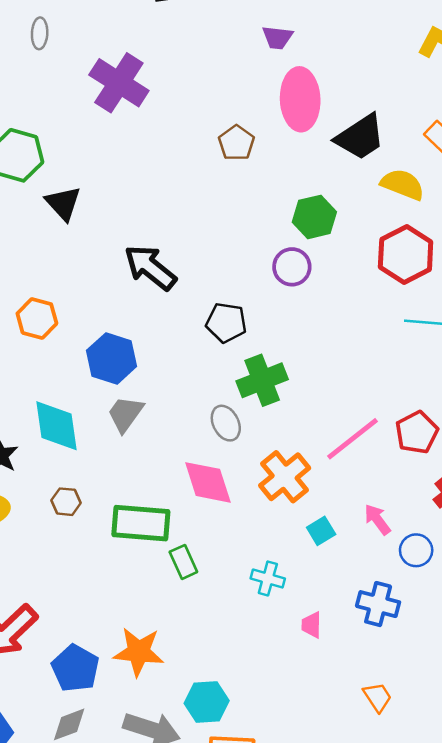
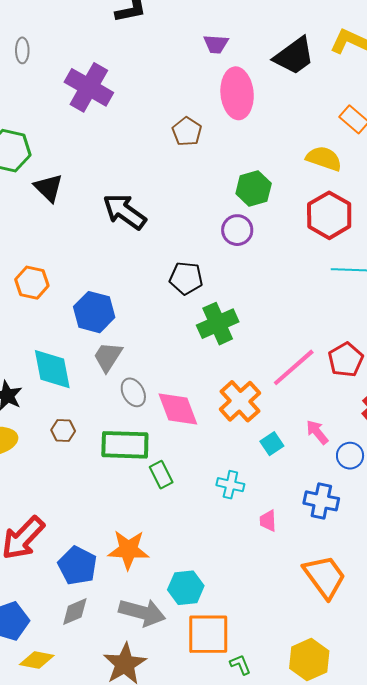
black trapezoid: (360, 137) -> (294, 56), moved
black arrow: (150, 268) -> (125, 212), moved
gray ellipse: (226, 423) -> (133, 392), moved
orange trapezoid: (378, 697) -> (325, 577), size x1.8

